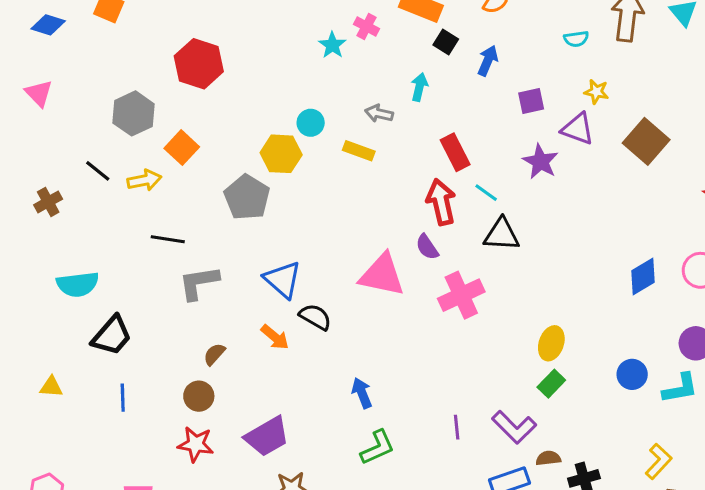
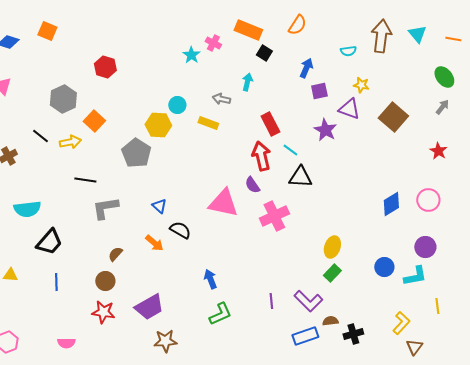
blue arrow: (488, 61) -> (306, 68), moved
red hexagon: (199, 64) -> (105, 67), size x0.7
blue triangle: (283, 280) -> (159, 206), size x0.6

